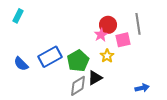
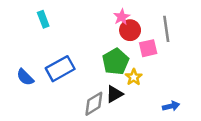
cyan rectangle: (18, 16) -> (43, 19), moved, turned -48
pink star: (101, 35) -> (122, 17), moved
yellow star: (107, 56) -> (134, 77), moved
green pentagon: (78, 61) -> (116, 62), moved

